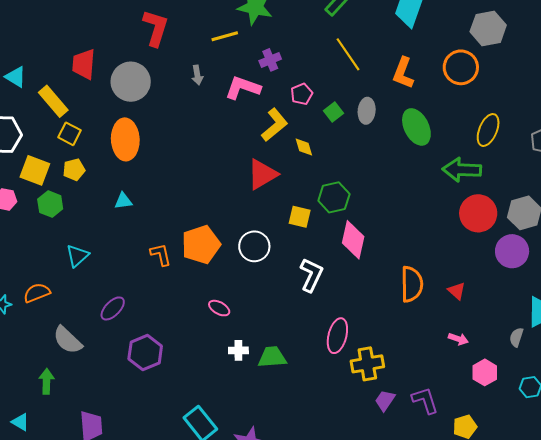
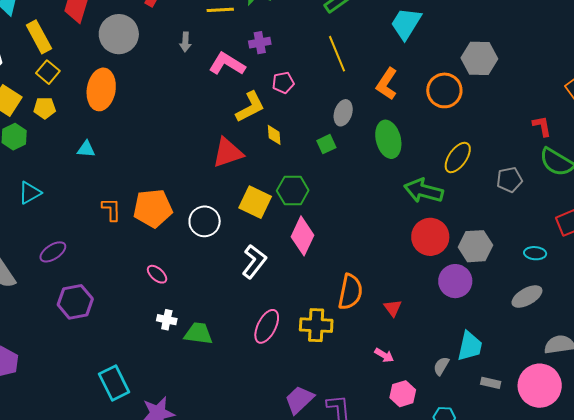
green square: (334, 112) -> (326, 144), moved
yellow square: (300, 217) -> (255, 202), size x1.4
yellow cross: (367, 364) -> (316, 325), moved
purple trapezoid: (385, 400) -> (299, 400), size x1.4

